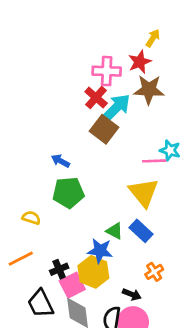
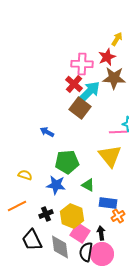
green pentagon: (68, 193) -> (67, 162), moved
blue rectangle: (141, 231) -> (108, 203), moved, turned -36
blue star: (100, 251) -> (56, 185), moved
pink square: (72, 285) -> (80, 233), moved, turned -30
black arrow: (132, 294) -> (101, 233), turned -120

